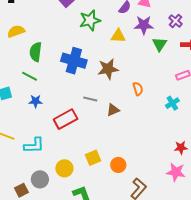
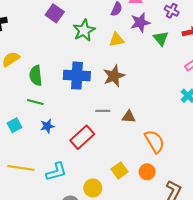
orange semicircle: (138, 89) -> (155, 141), moved, size x1.6
brown triangle: (113, 110) -> (129, 117), turned 40

